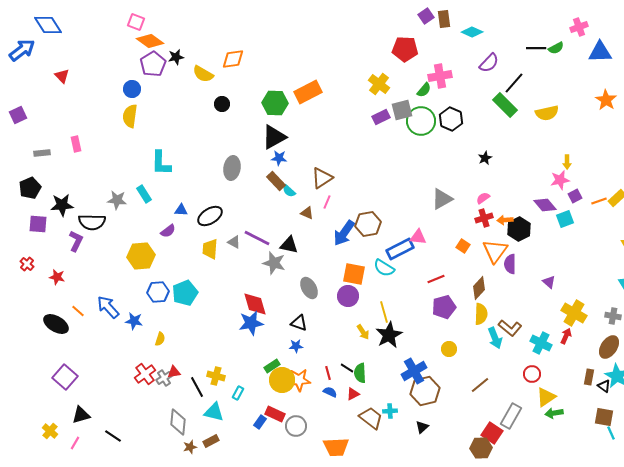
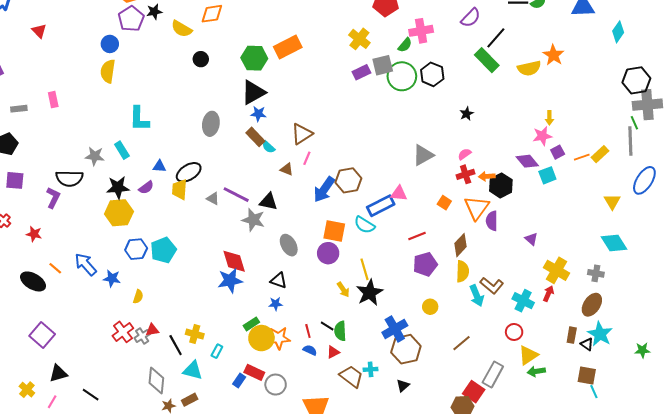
orange star: (606, 100) -> (553, 55), moved
black star: (62, 205) -> (118, 187), moved
yellow trapezoid: (210, 249) -> (180, 189), moved

